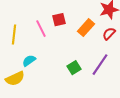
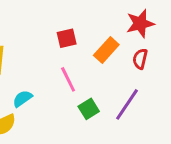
pink line: (41, 29) -> (68, 79), moved
red semicircle: (109, 34) -> (140, 59), turned -32

